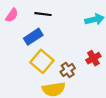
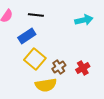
red cross: (93, 58) -> (83, 68), moved

